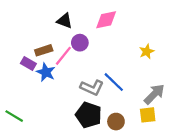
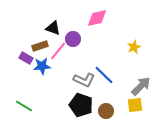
black triangle: (65, 21) -> (53, 28), moved
blue star: (46, 72) -> (42, 66), turned -30
green line: (14, 116) -> (24, 106), moved

